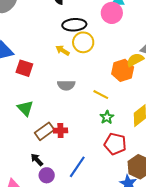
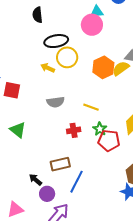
orange hexagon: (123, 70) -> (103, 67), moved
brown rectangle: (44, 131) -> (60, 164), moved, turned 30
red cross: (60, 131) -> (74, 130), moved
red pentagon: (115, 144) -> (109, 141), moved

